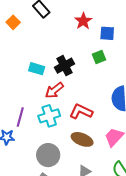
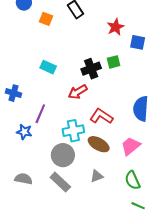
orange square: (13, 22) -> (46, 19), turned -32
green square: (99, 57) -> (114, 62), moved
cyan rectangle: (37, 69) -> (48, 67), moved
cyan cross: (49, 116) -> (73, 131), moved

